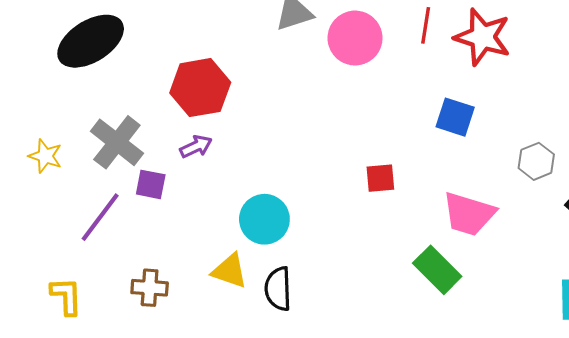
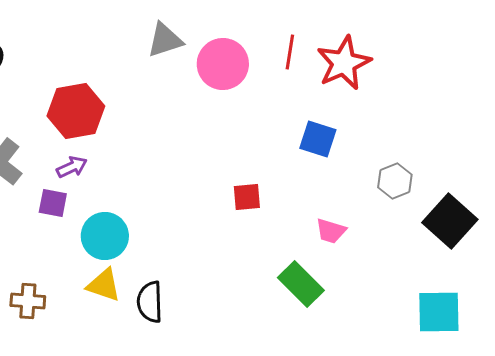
red star: (483, 37) -> (344, 63), turned 30
purple square: (151, 184) -> (53, 203), moved
pink trapezoid: (469, 214) -> (331, 231), size x0.6
cyan circle: (264, 219) -> (105, 236), moved

